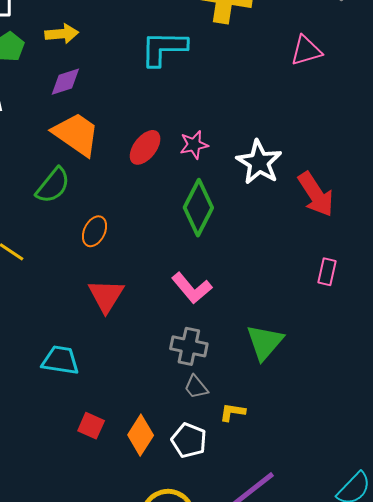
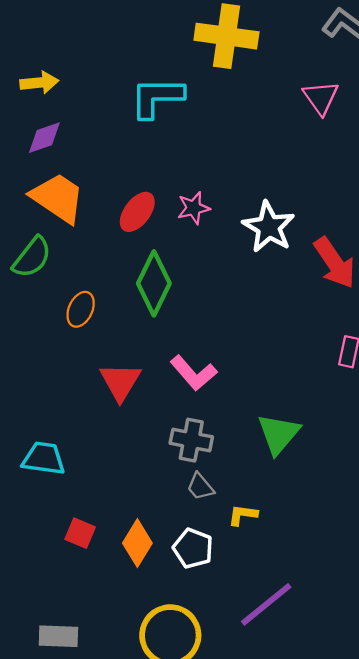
pink triangle: (306, 51) -> (321, 98), turned -48
green diamond: (198, 208) -> (154, 283), moved
red triangle: (106, 296) -> (120, 382), moved

